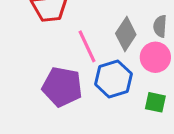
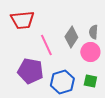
blue hexagon: (113, 79) -> (62, 82), moved

